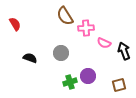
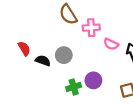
red semicircle: (15, 24) -> (24, 49), moved
black semicircle: (30, 58) -> (43, 61), moved

